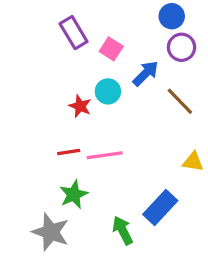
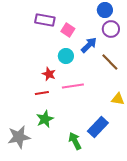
purple rectangle: (74, 33) -> (45, 20), turned -48
red star: (80, 106) -> (49, 74), moved
pink line: (105, 155) -> (73, 86), moved
gray star: (51, 232) -> (19, 137), moved, turned -30

